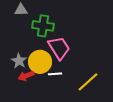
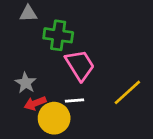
yellow circle: (40, 62) -> (54, 118), moved
yellow line: (88, 82) -> (127, 92), moved

